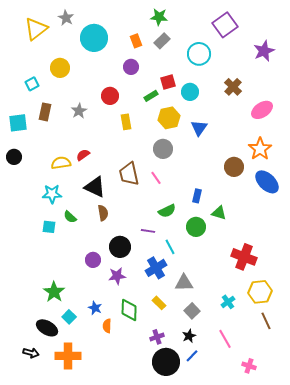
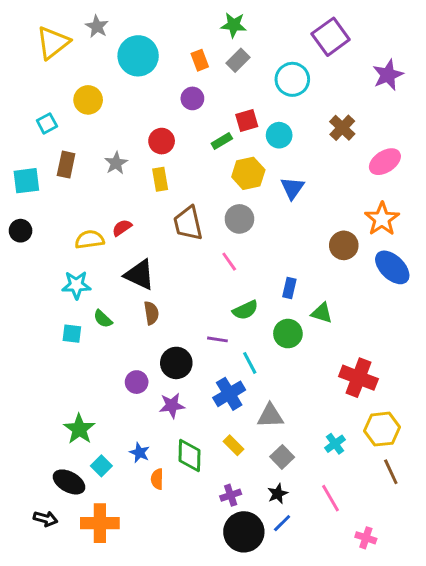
yellow rectangle: (126, 122) -> (160, 179), moved
brown trapezoid: (129, 174) -> (188, 223), moved

